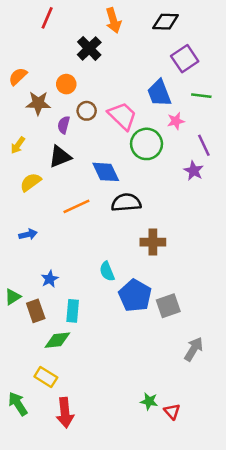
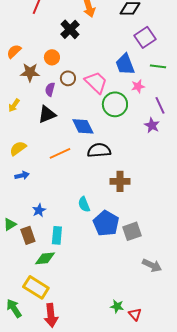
yellow semicircle: (31, 182) -> (18, 148), moved
gray arrow: (194, 349) -> (152, 265), turned 84
yellow rectangle: (46, 377) -> (36, 287), size x1.4

